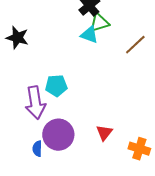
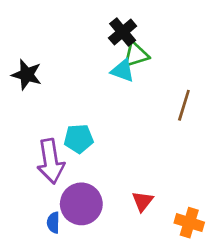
brown line: (135, 45) -> (184, 105), moved, turned -30

